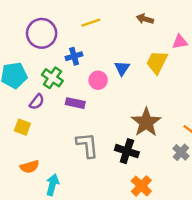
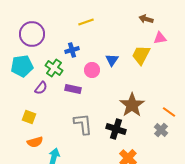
brown arrow: (145, 19) -> (146, 19), moved
purple circle: (42, 33) -> (32, 34), moved
yellow square: (22, 127) -> (29, 117), moved

